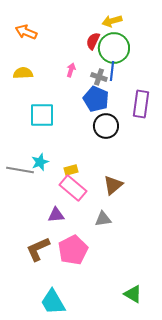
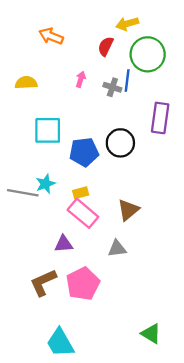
orange arrow: (26, 32) -> (51, 36), moved
green circle: (114, 48) -> (148, 54), moved
blue pentagon: (96, 99) -> (84, 152), moved, turned -30

